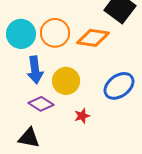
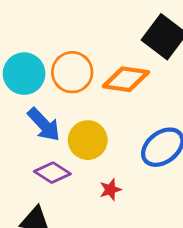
blue arrow: (35, 70) -> (44, 125), turned -36

